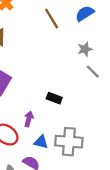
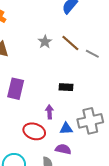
brown line: (52, 19) -> (70, 43), moved
gray star: (85, 49) -> (45, 42), moved

